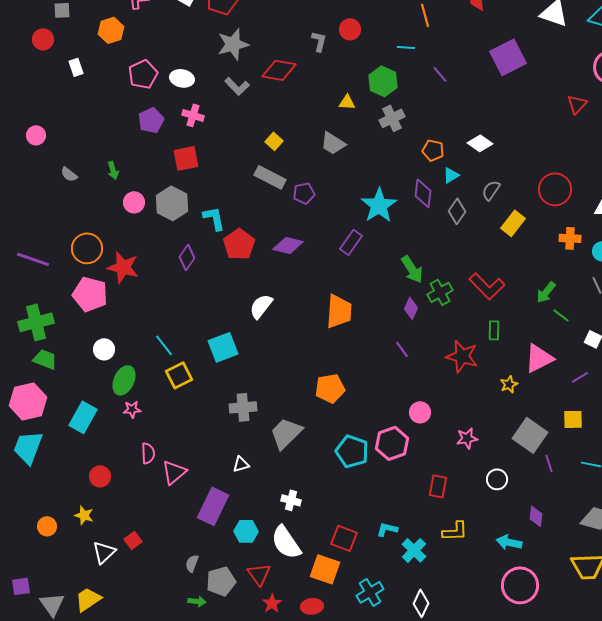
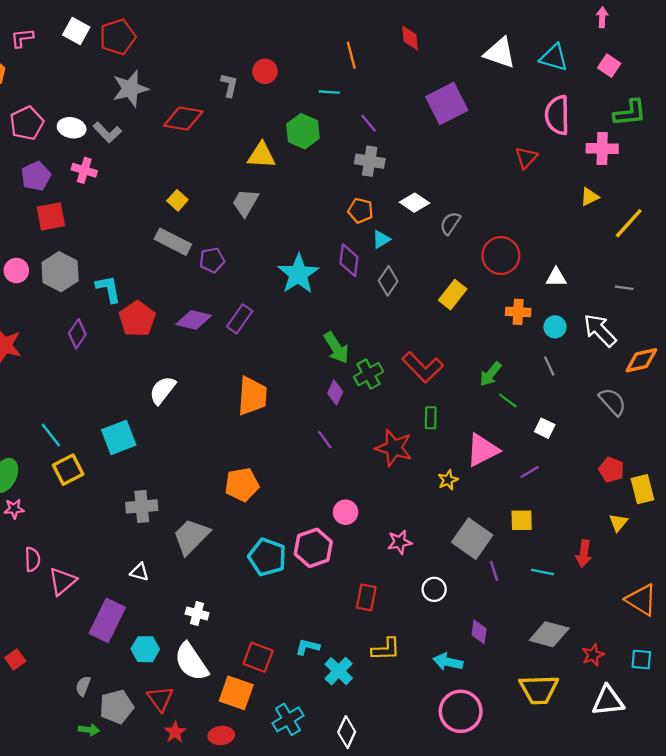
gray L-shape: (237, 86) -> (107, 132), moved
yellow triangle: (347, 102) -> (261, 155), size x1.5
gray cross: (392, 118) -> (370, 161), moved, turned 35
gray trapezoid: (333, 143) -> (245, 203), turned 88
red square: (186, 158) -> (51, 216), moved
gray semicircle: (491, 190) -> (450, 223), moved
purple rectangle: (351, 242) -> (240, 319), moved
white triangle: (241, 464) -> (139, 572), turned 30

